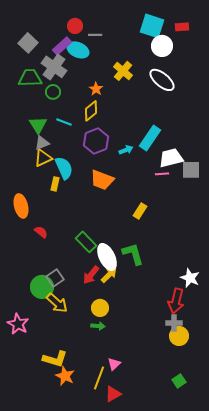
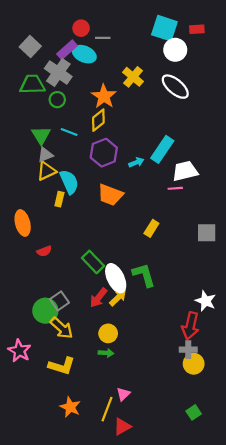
orange star: (96, 89) -> (104, 96), size x1.6
gray square: (191, 170) -> (207, 233), moved
red semicircle: (41, 232) -> (44, 251), turned 120
yellow L-shape: (55, 359) -> (62, 366), moved

